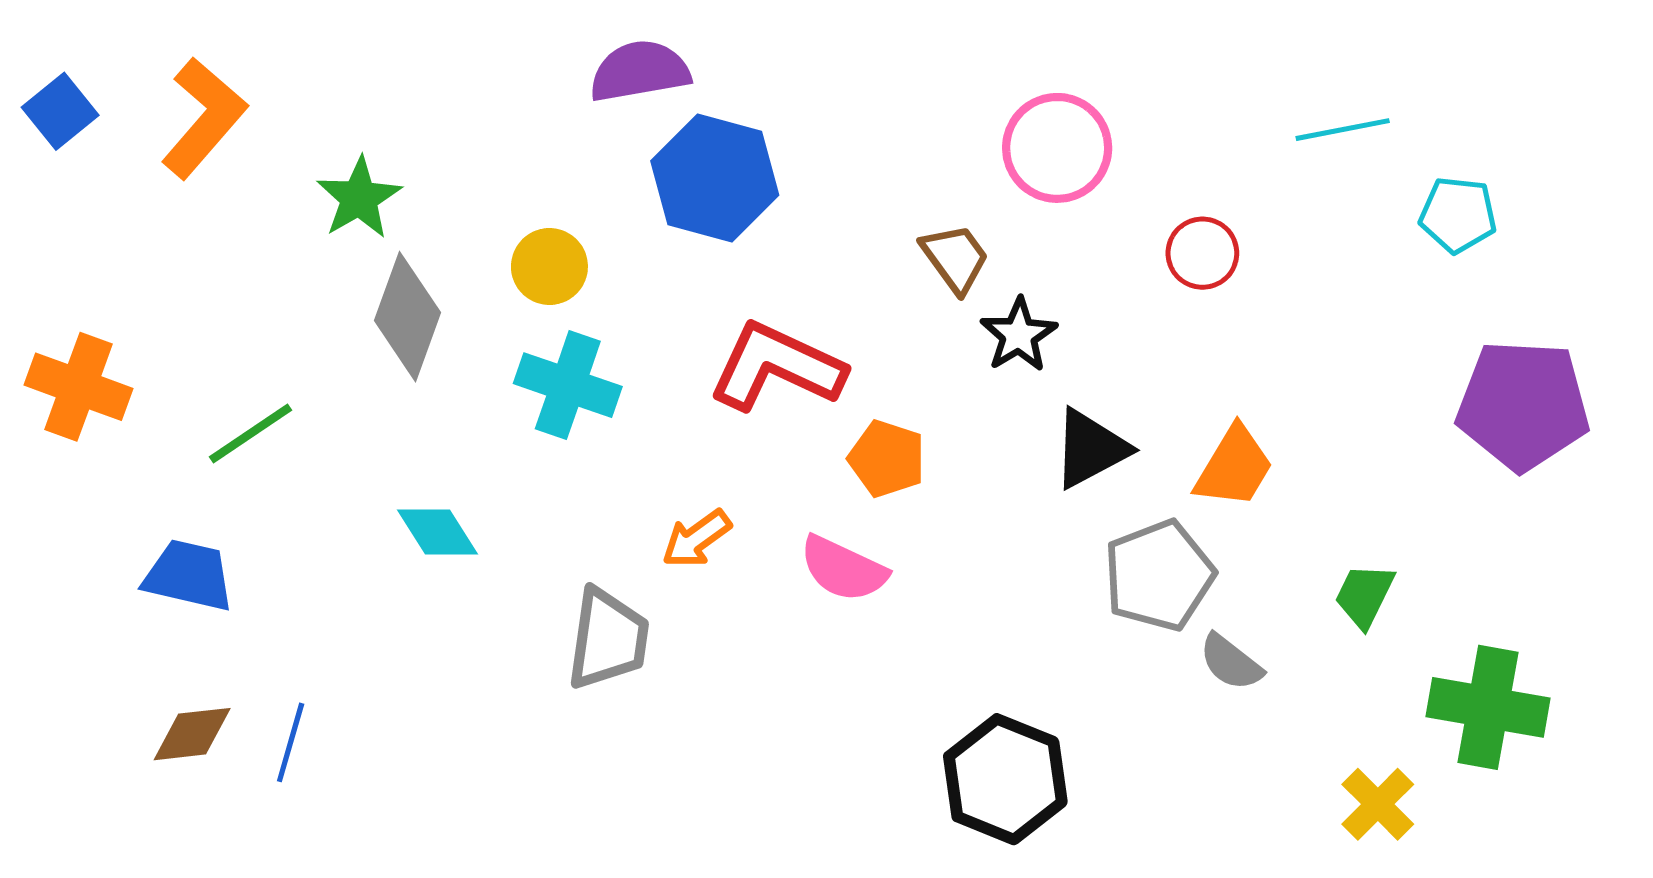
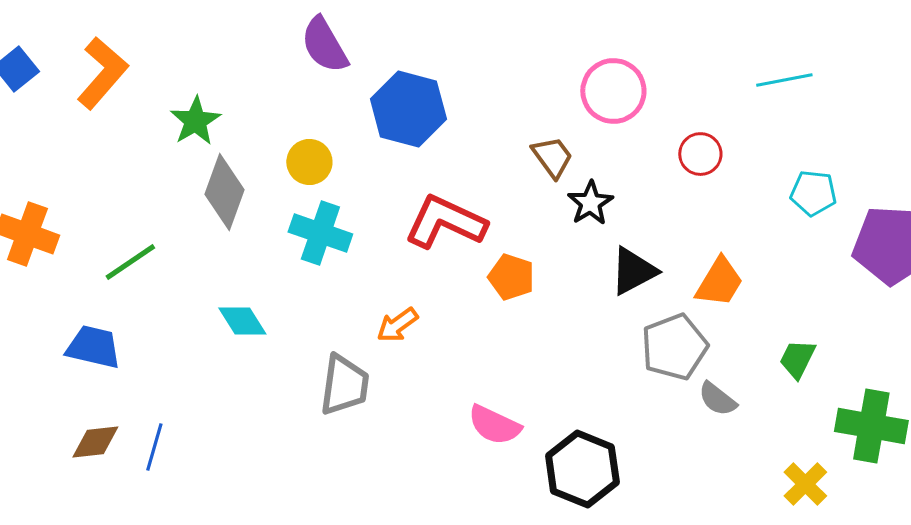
purple semicircle: (640, 71) -> (324, 45), moved, turned -110
cyan pentagon: (1458, 215) -> (813, 193), moved
pink semicircle: (843, 569) -> (494, 425), moved

